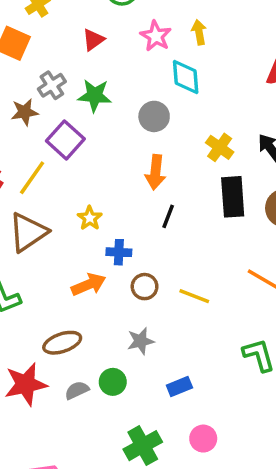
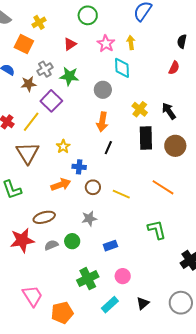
brown triangle: (28, 232) -> (27, 153), turned -30

